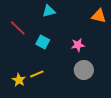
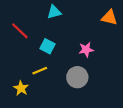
gray circle: (84, 70) -> (77, 77), moved
yellow line: (37, 74) -> (40, 71), moved

